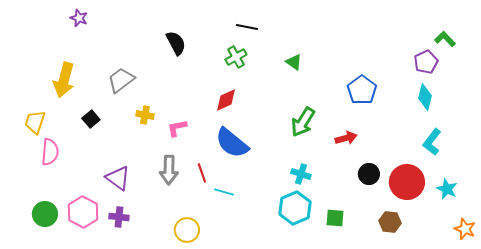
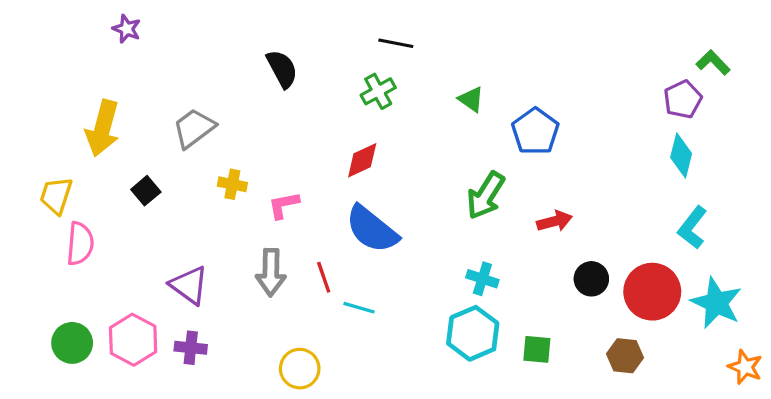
blue pentagon: (362, 90) -> (535, 131), moved
cyan star: (447, 189) -> (716, 303), size x1.5

